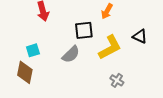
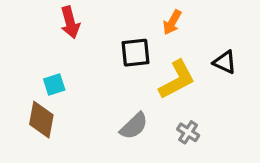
gray semicircle: (71, 54) -> (134, 126), moved

